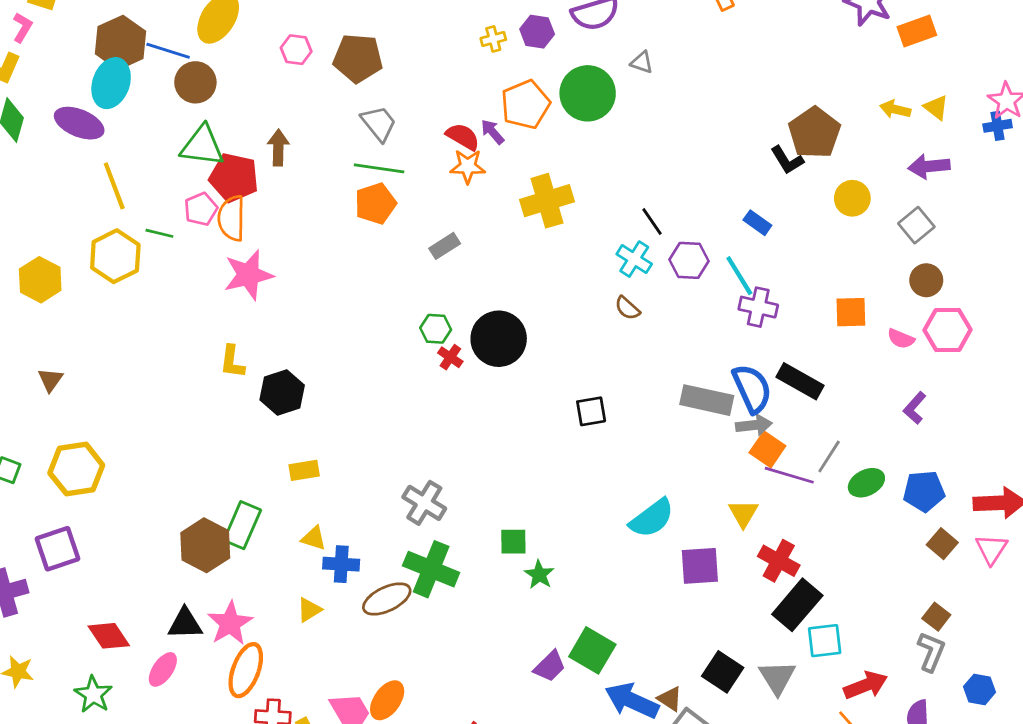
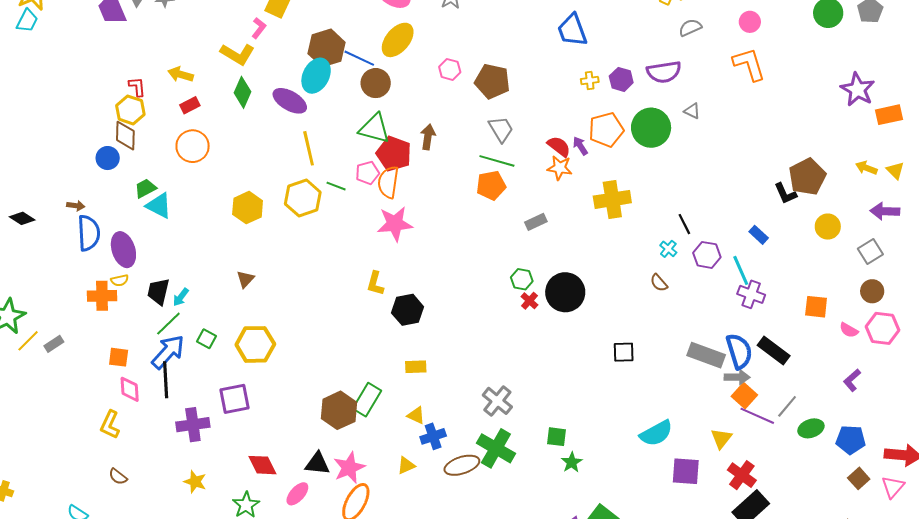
cyan cross: (634, 259) -> (668, 249), size x0.7
blue cross: (341, 564) -> (433, 436), turned -30

